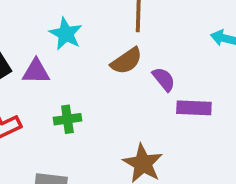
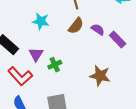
purple triangle: (36, 71) -> (36, 54), moved, turned -42
purple rectangle: (194, 108) -> (118, 40), turned 60

